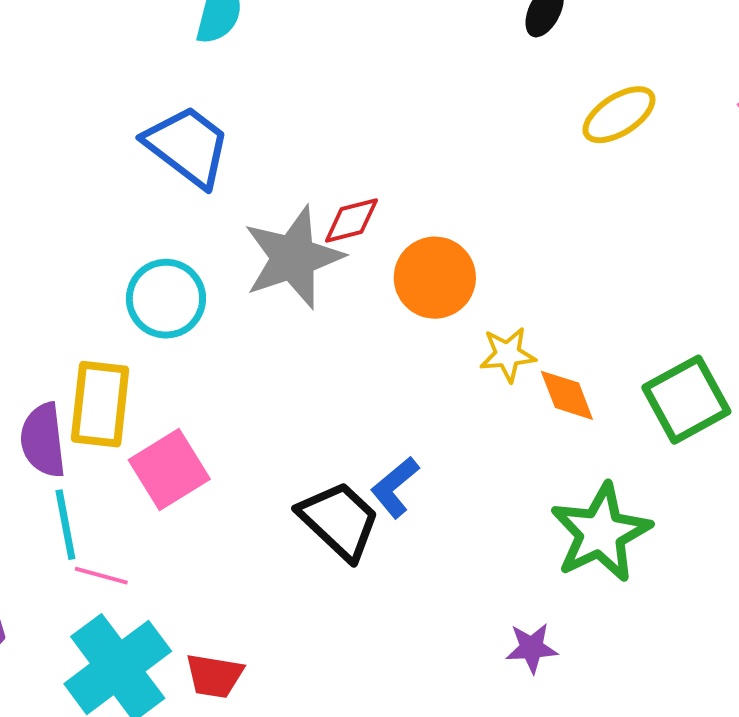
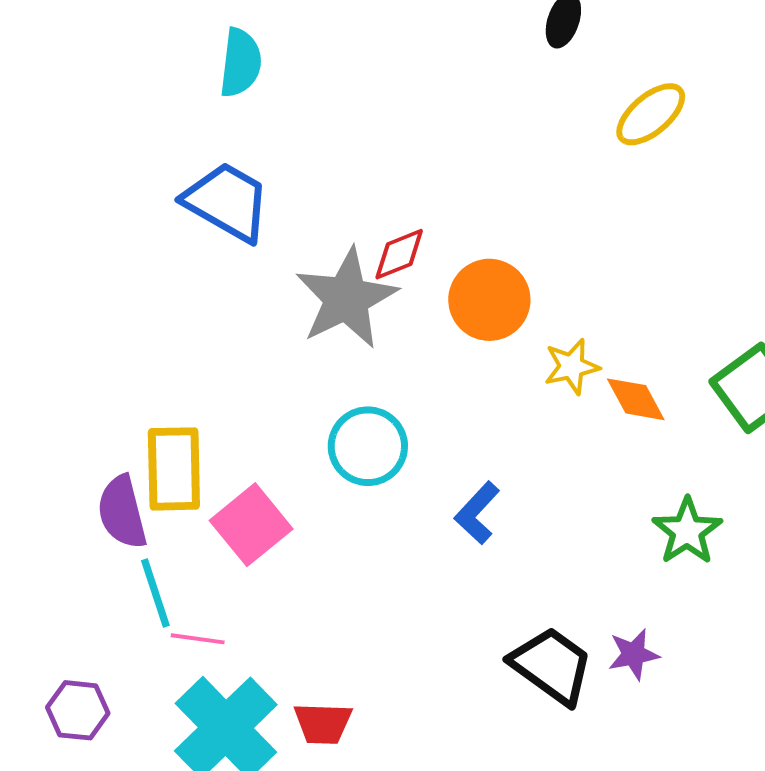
cyan circle: (166, 299) -> (368, 446), moved
black trapezoid: (339, 520) -> (552, 666), moved
green star: (601, 533) -> (687, 531), size x0.7

